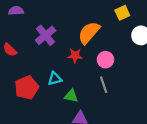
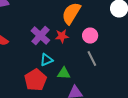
purple cross: (46, 35) -> (40, 36), moved
red pentagon: (27, 88) -> (36, 80), moved

